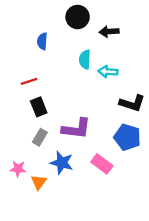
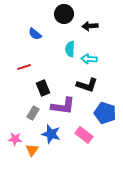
blue semicircle: (42, 41) -> (35, 34), turned -56
black L-shape: (132, 103) -> (87, 85), moved
black rectangle: (39, 107) -> (43, 88), moved

